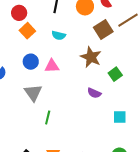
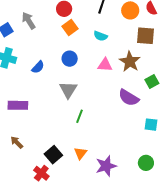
brown square: (103, 30) -> (146, 36), turned 30
pink triangle: (52, 66) -> (105, 65), moved
purple semicircle: (94, 93) -> (129, 98), size x1.5

